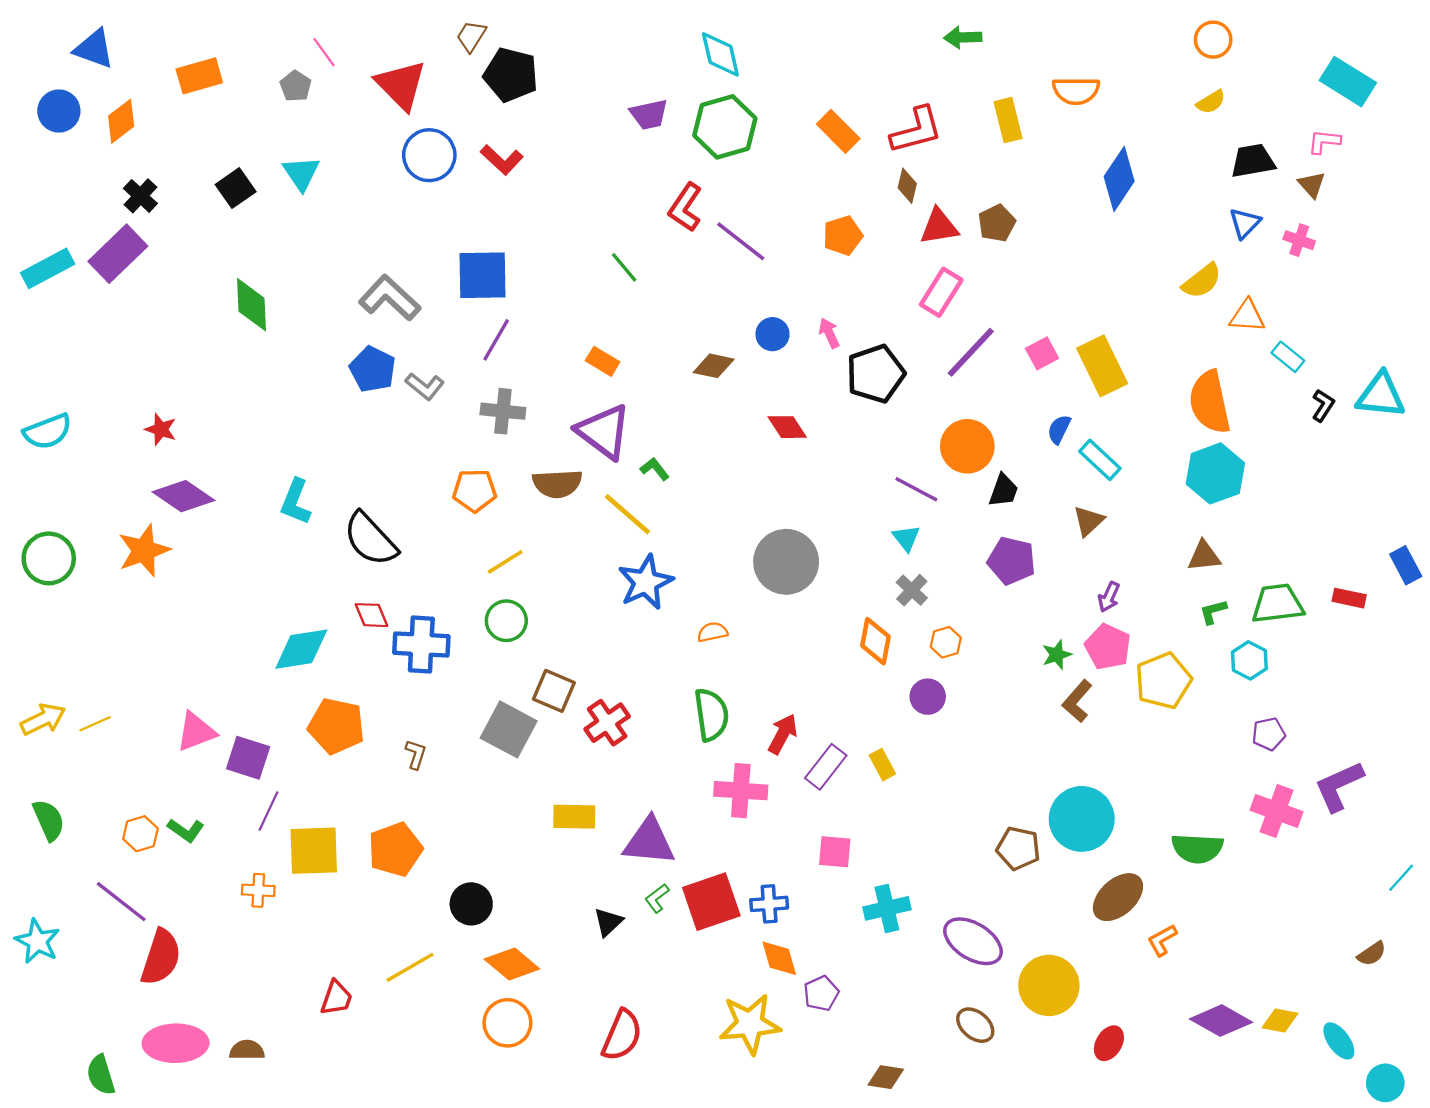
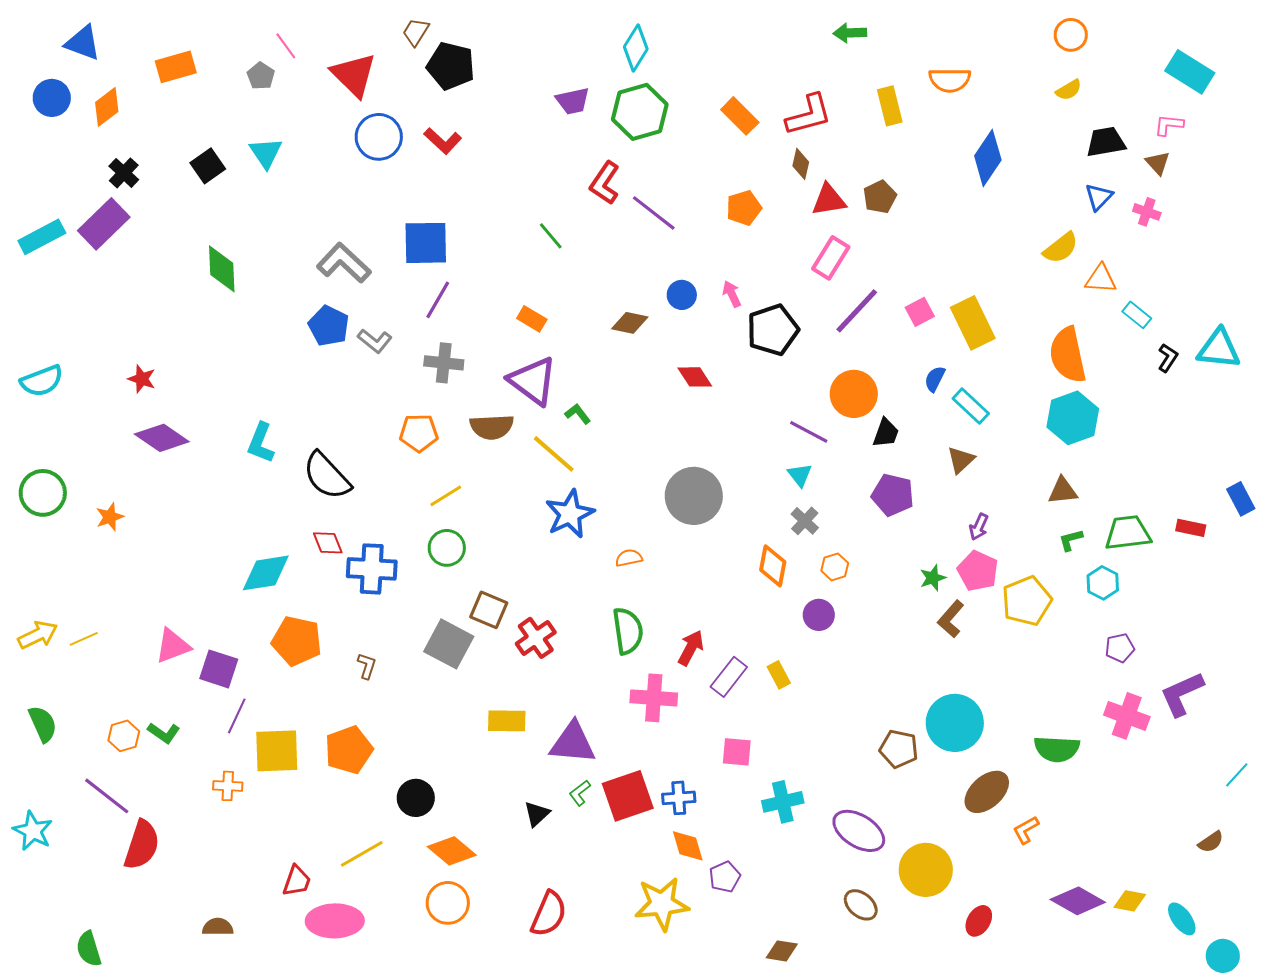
cyan diamond: (720, 54) -> (636, 48), turned 45
orange star: (144, 550) -> (110, 517), moved, size x0.6
pink ellipse: (176, 1043) -> (335, 921), moved

